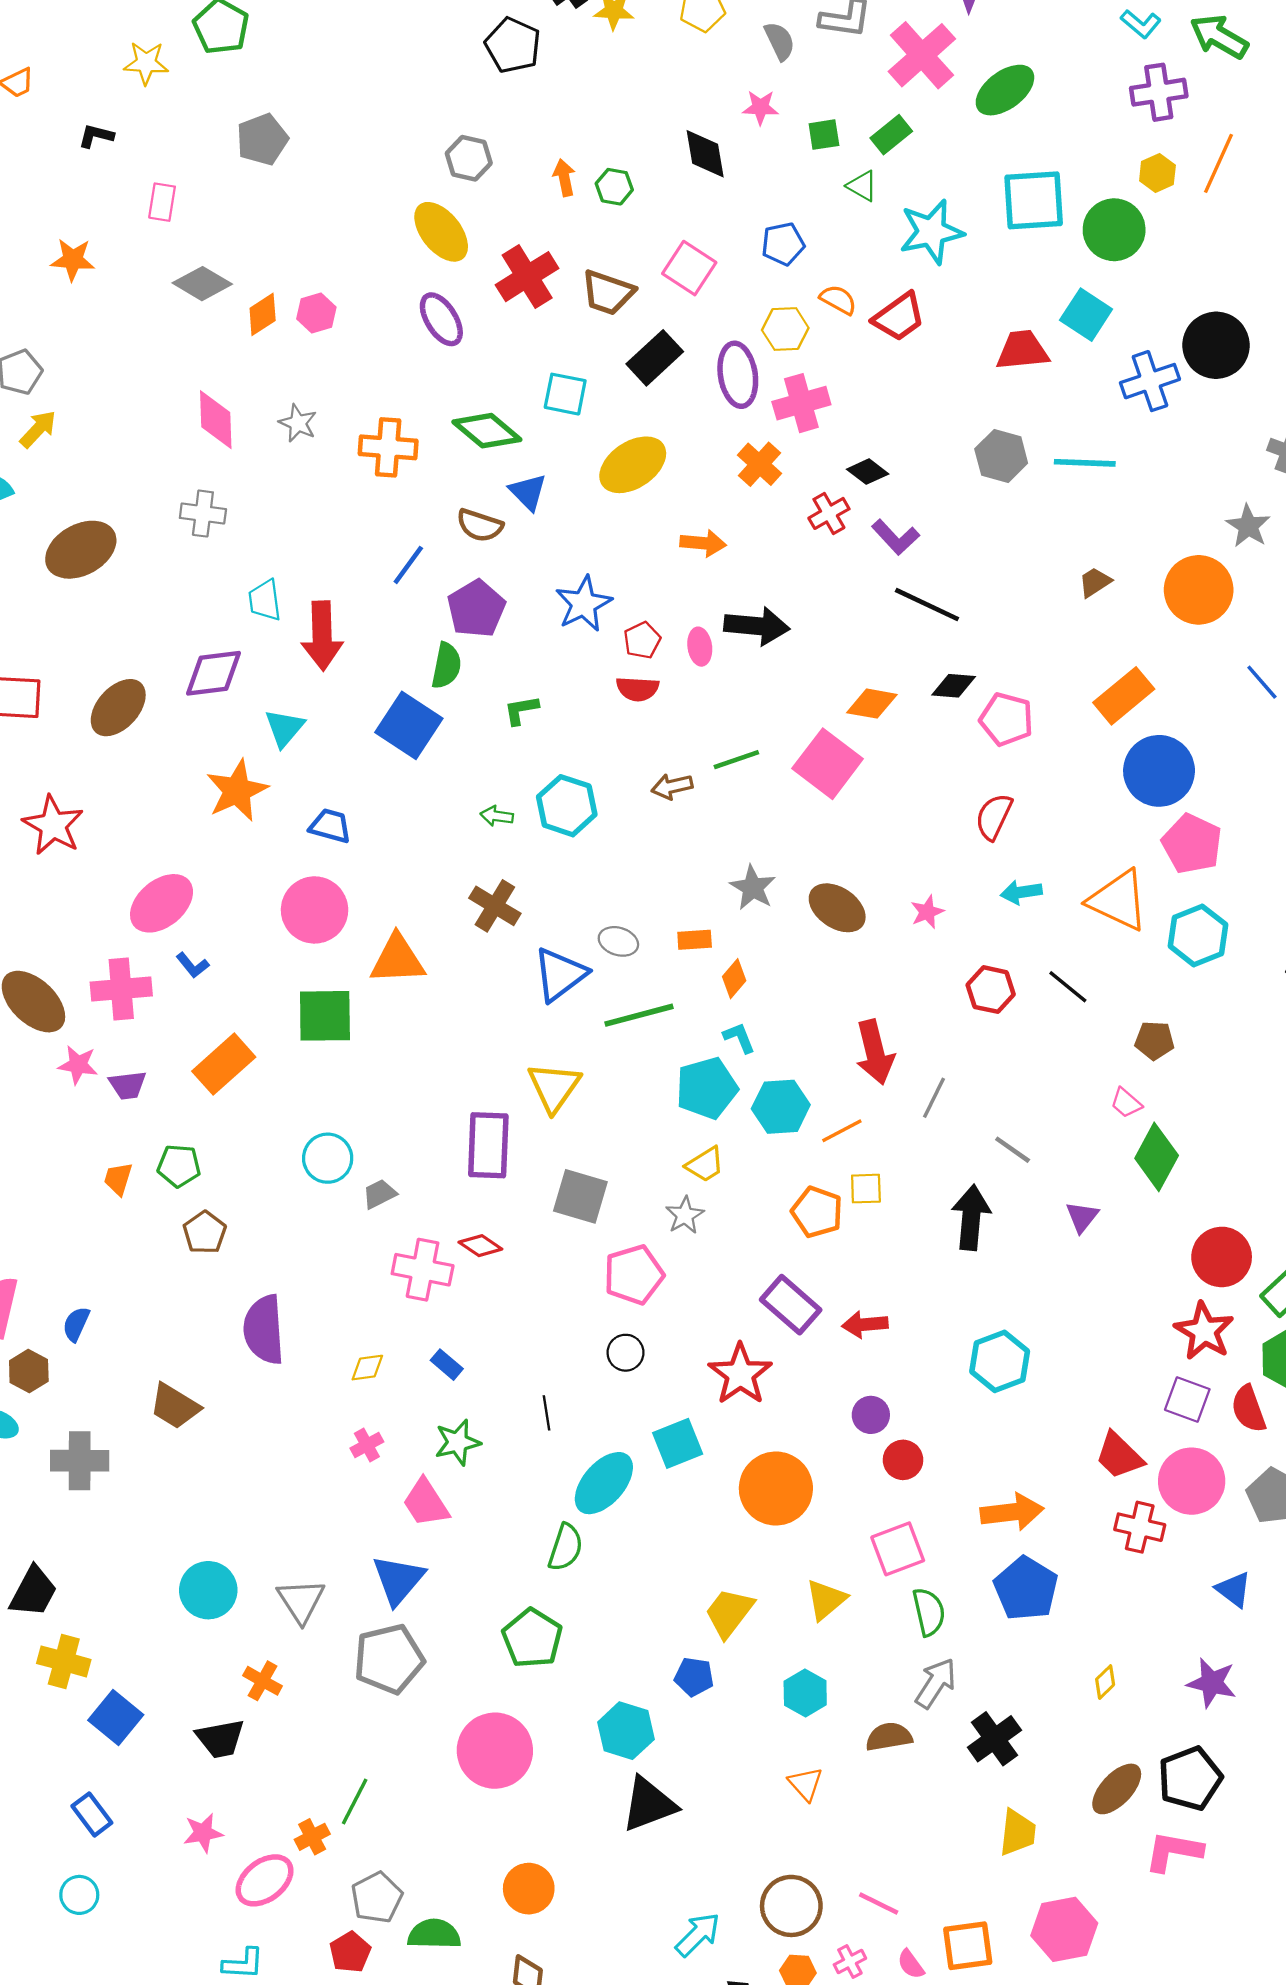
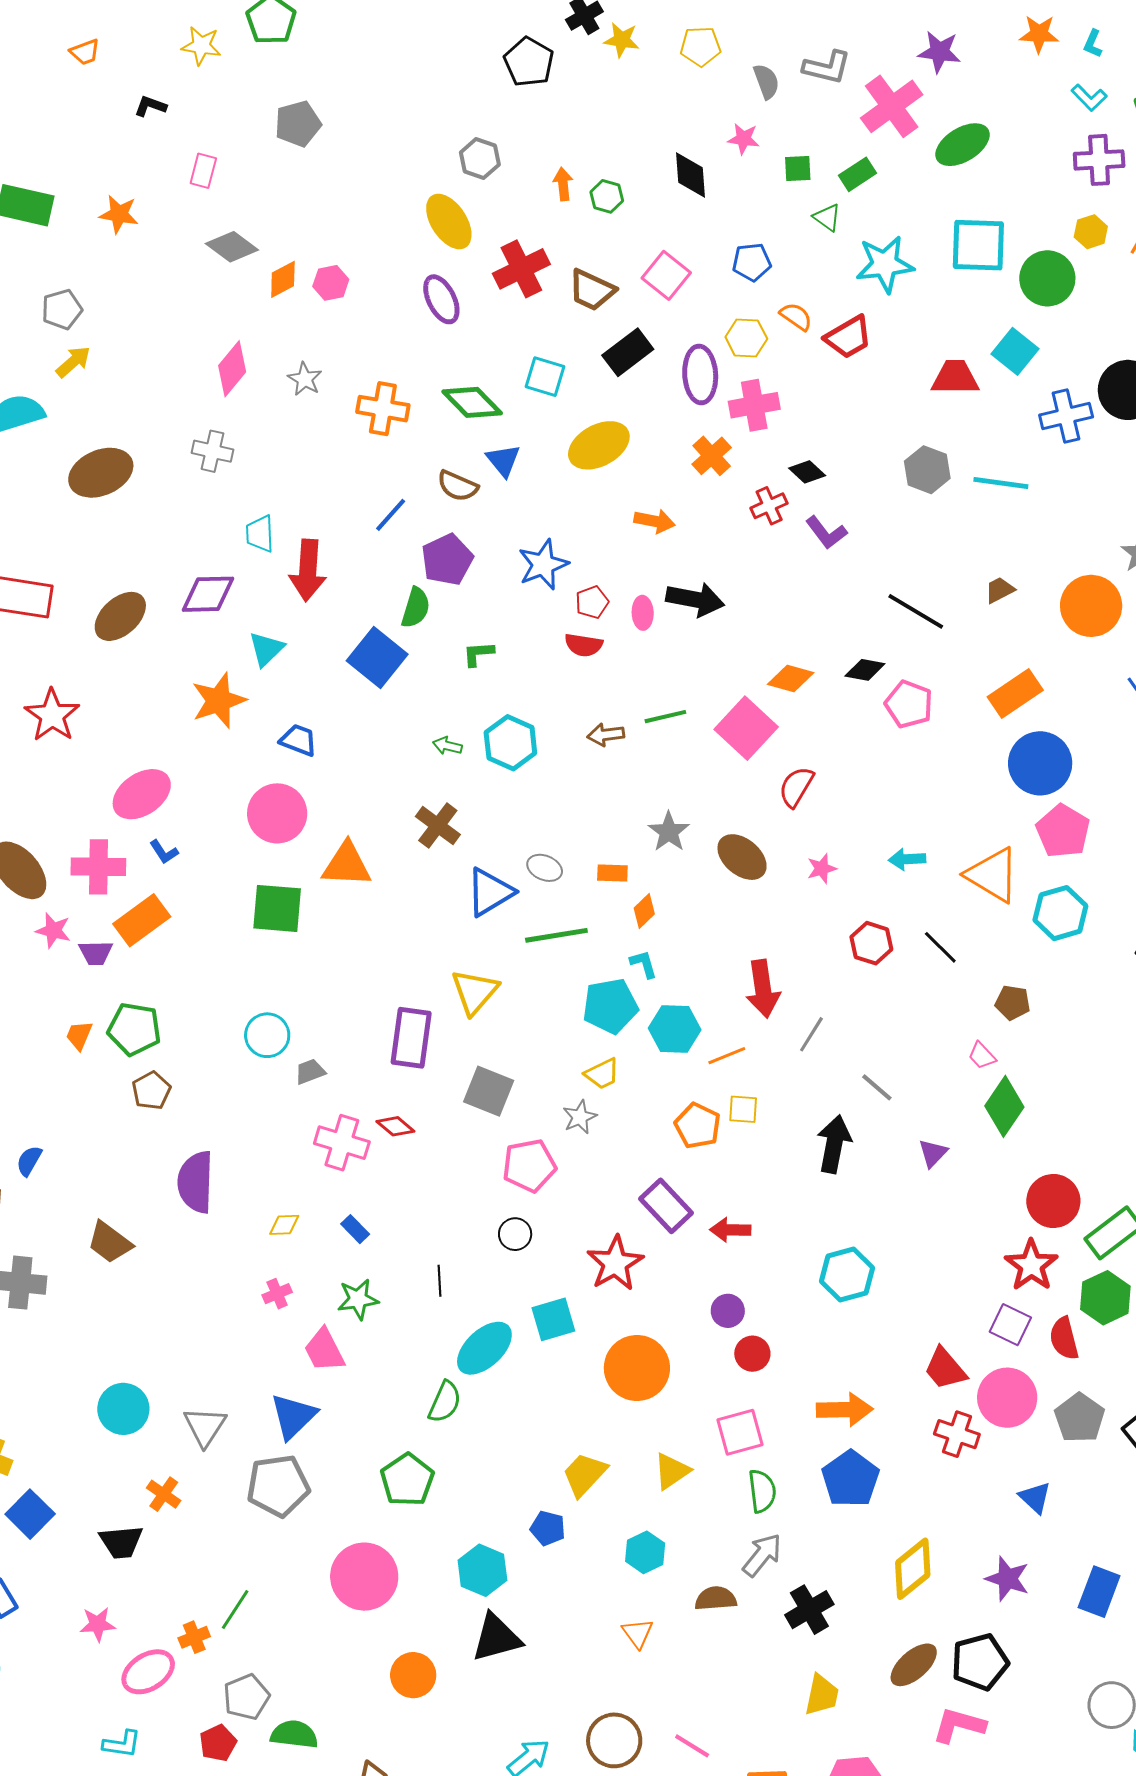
pink diamond: (216, 420) -> (232, 369), turned 36
black line: (927, 605) -> (916, 611), moved
red semicircle: (994, 817) -> (796, 787), moved
orange rectangle: (224, 1064) -> (142, 920), moved
green pentagon: (179, 1166) -> (134, 1029), size x1.4
yellow diamond: (1105, 1682) -> (913, 1569), size x2.0
orange circle: (529, 1889) -> (413, 1675), moved

